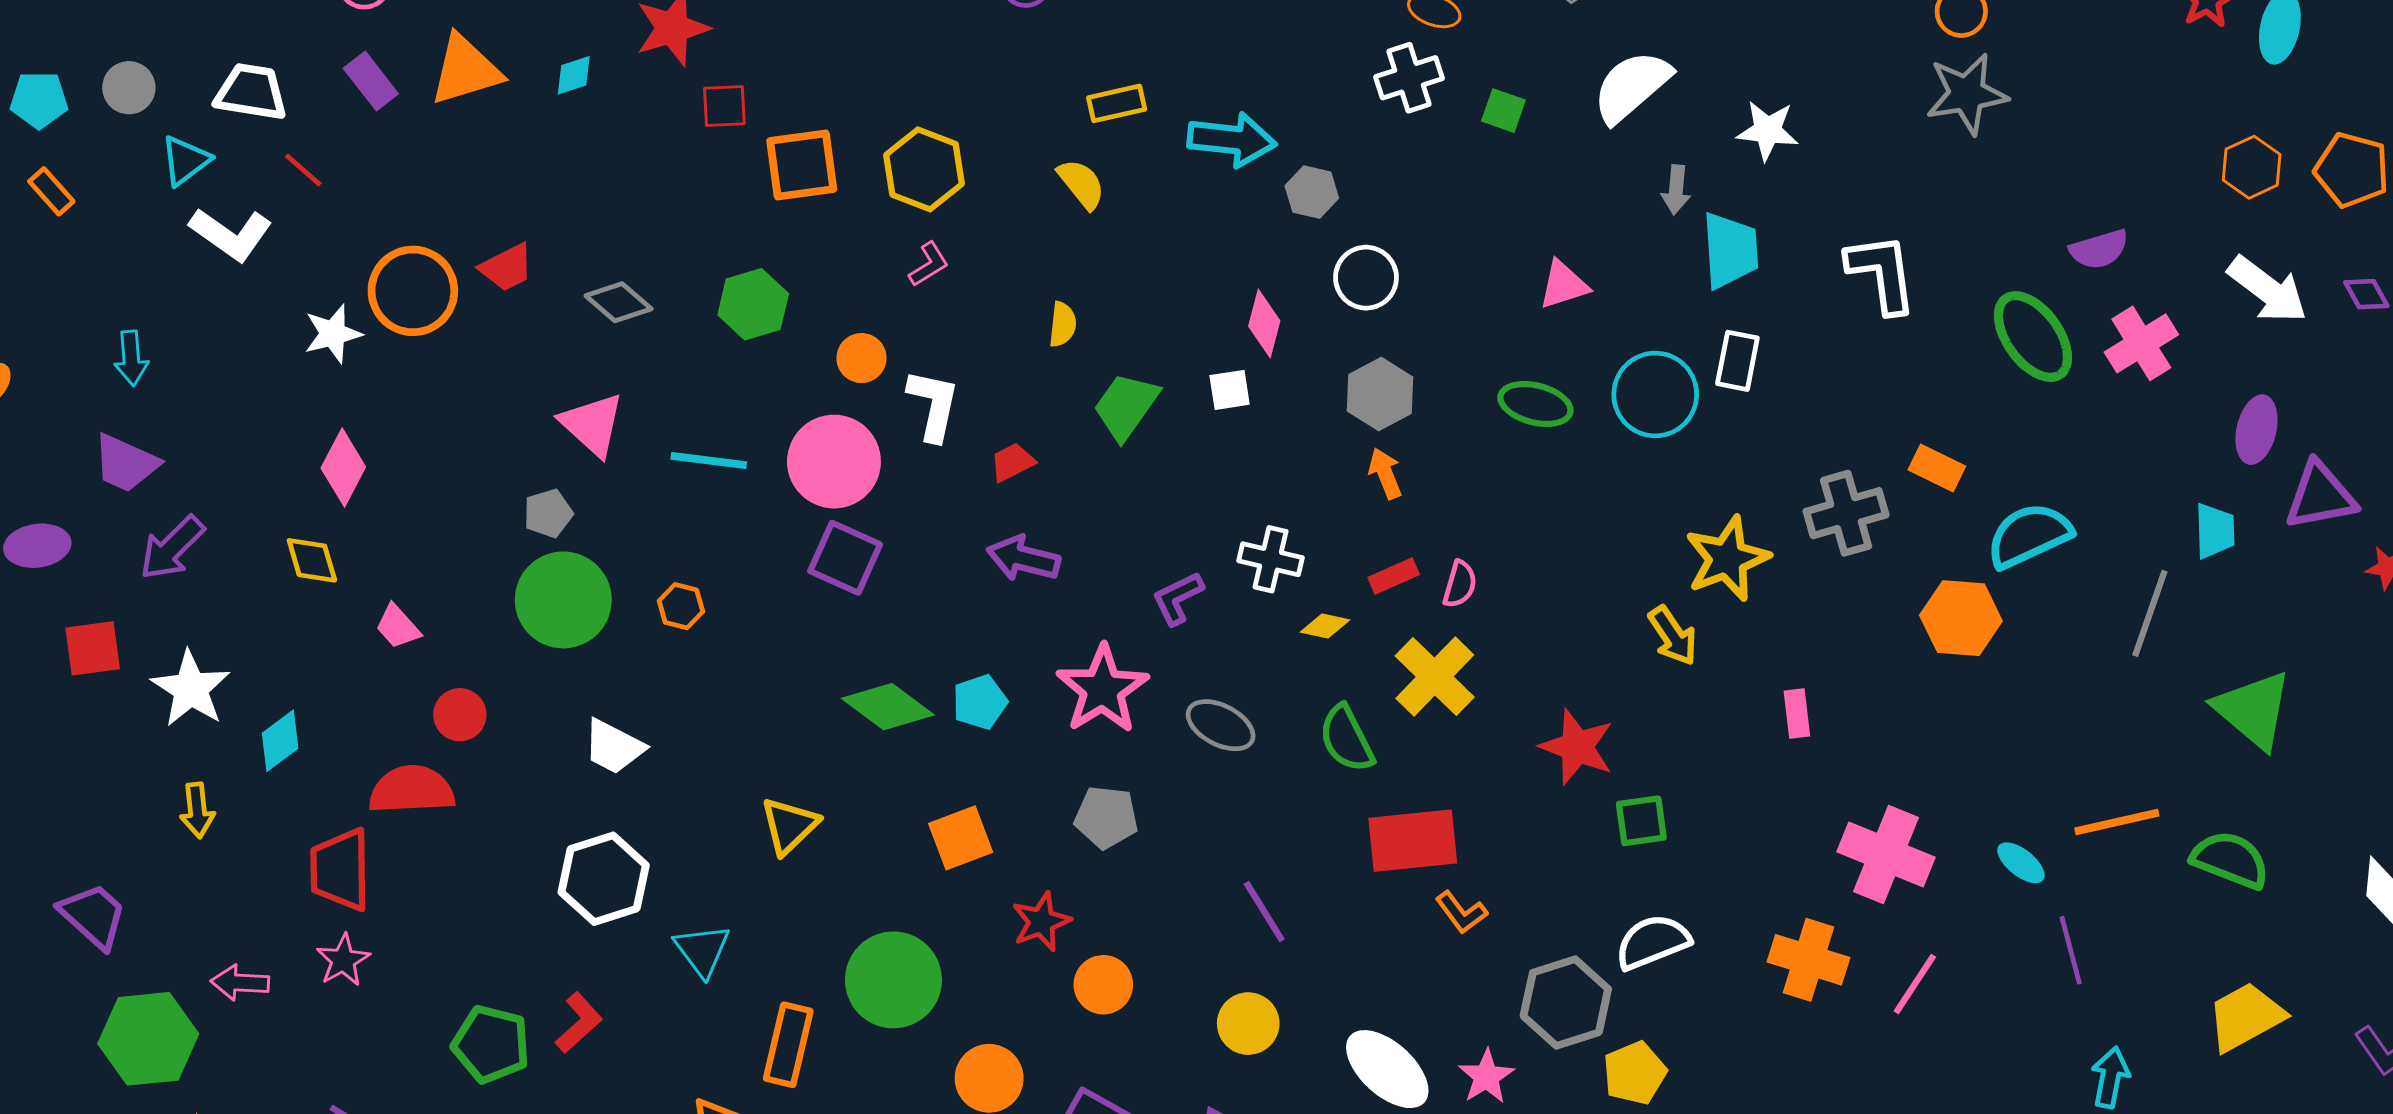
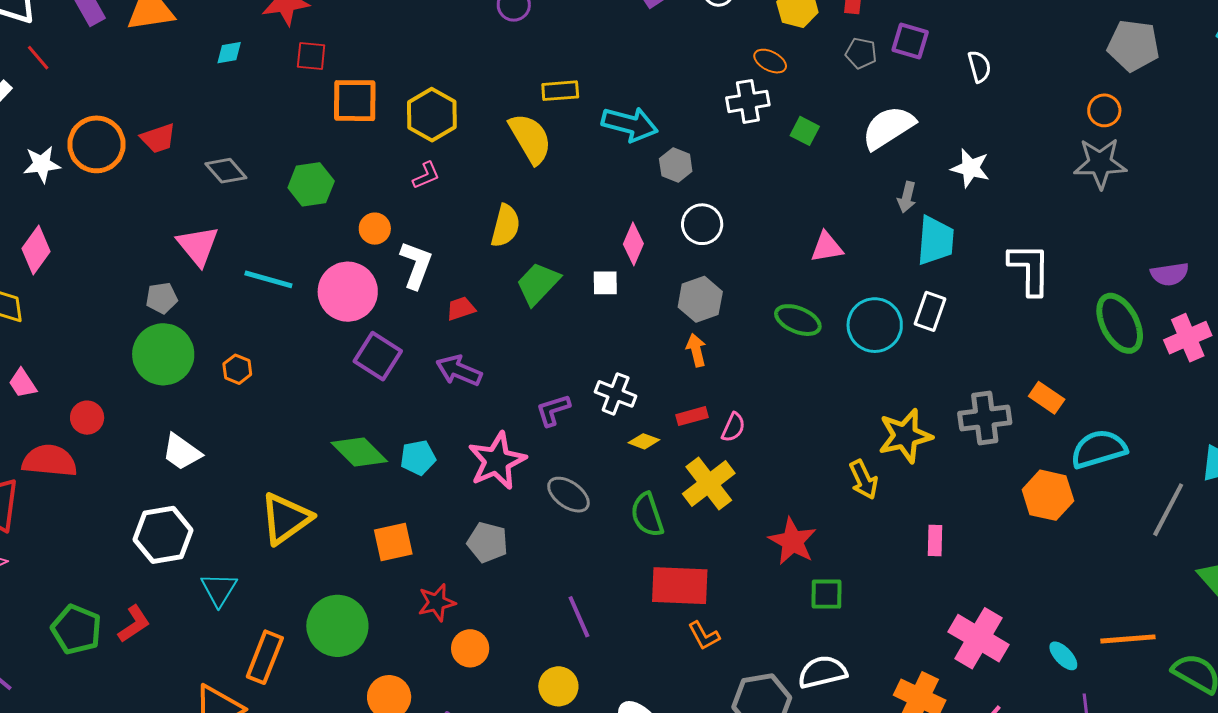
cyan diamond: (574, 75) -> (229, 53), moved
yellow semicircle: (1081, 184) -> (530, 138), size x1.5
yellow semicircle: (1063, 324) -> (505, 226), size x1.5
purple square: (845, 558) -> (378, 356), moved
pink trapezoid: (398, 627) -> (23, 383), moved
yellow triangle: (789, 826) -> (286, 518), size x1.4

